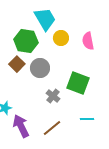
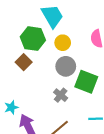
yellow circle: (61, 38) -> (63, 43), moved
gray circle: (40, 68) -> (66, 66), moved

